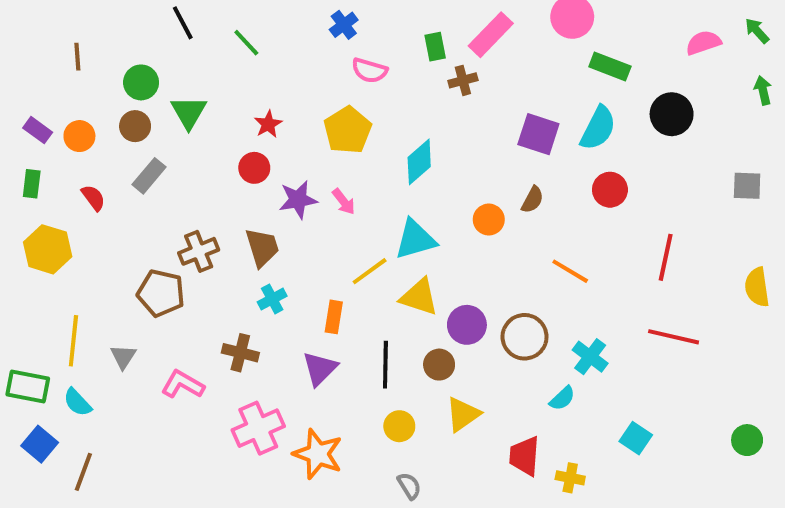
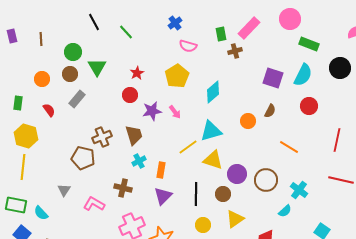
purple rectangle: (38, 130) -> (12, 36), moved, turned 40
orange rectangle: (334, 317) -> (161, 170), moved
yellow line: (73, 341) -> (23, 167), moved

